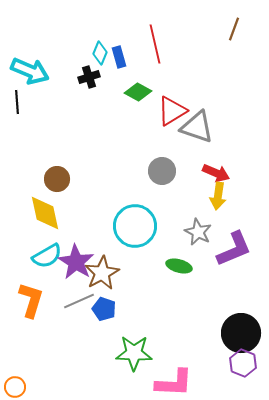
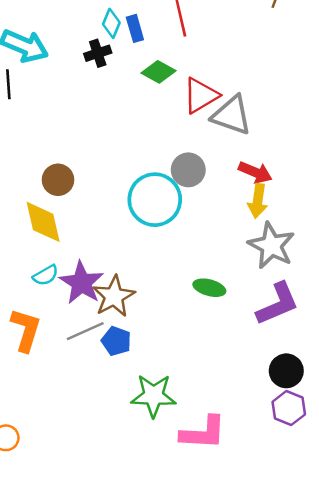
cyan circle: (135, 226) -> (155, 200), moved
gray star: (198, 232) -> (271, 246), moved, size x1.4
purple L-shape: (234, 249) -> (278, 304), moved
cyan semicircle: (47, 256) -> (46, 275), size x0.7
black circle: (241, 333) -> (286, 371), size x0.7

